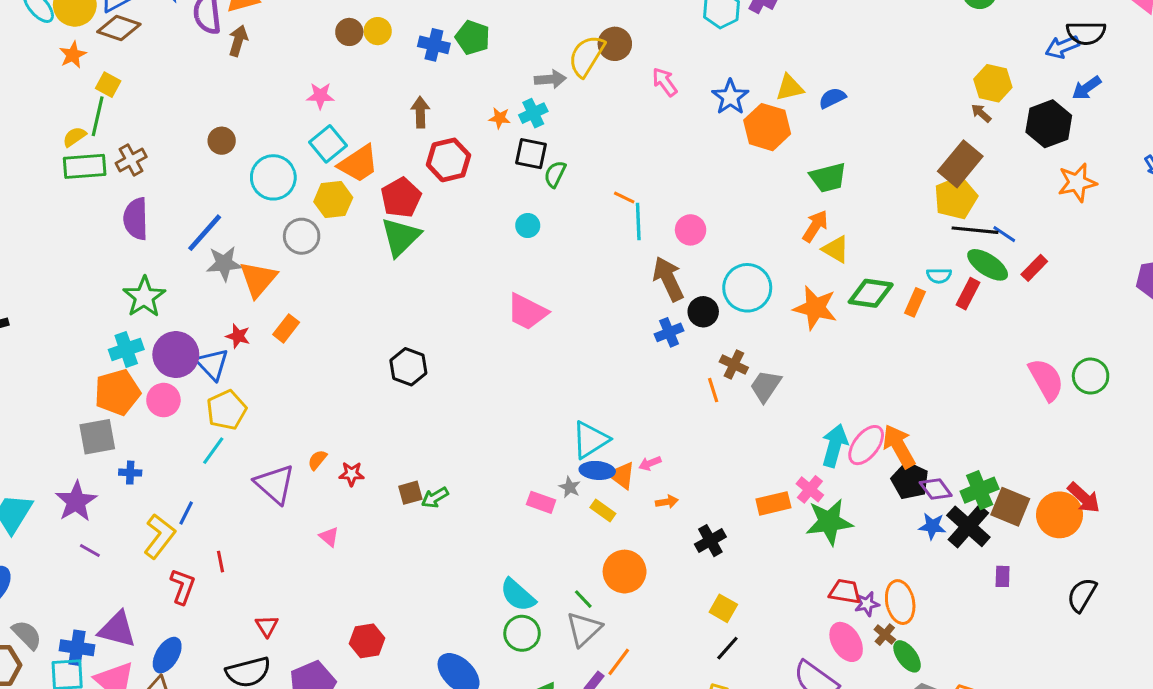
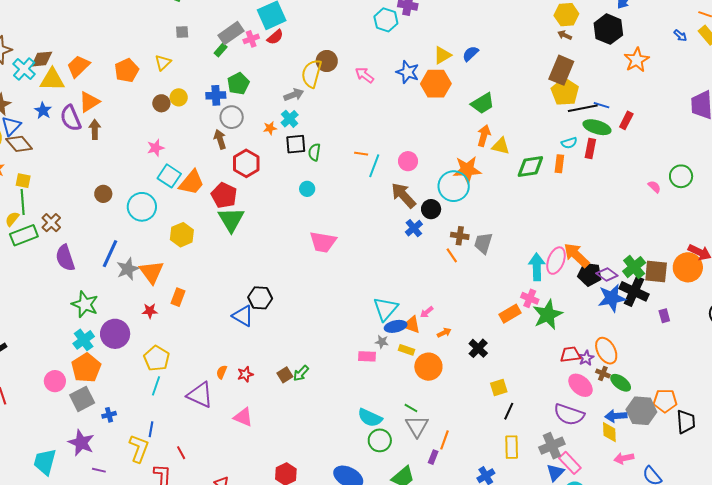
brown diamond: (119, 28) -> (19, 144), turned 48
green pentagon: (473, 37) -> (238, 84), turned -30
yellow hexagon: (333, 200) -> (182, 235), moved
cyan line: (638, 221) -> (374, 166), turned 40
gray circle: (302, 236) -> (232, 117), moved
orange star: (815, 308) -> (467, 170), moved
blue triangle: (212, 364) -> (243, 316), moved
pink semicircle: (1046, 380) -> (654, 187), size x0.5
pink circle: (163, 400) -> (55, 381), moved
blue star: (932, 526) -> (612, 298), size x1.6
pink triangle: (329, 537) -> (243, 417), size x1.5
orange circle: (625, 572) -> (428, 367), moved
yellow square: (723, 608) -> (499, 387), turned -30

